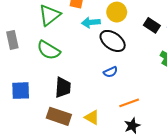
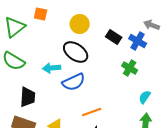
cyan arrow: (91, 22) -> (52, 68), moved
blue semicircle: (111, 72) -> (74, 82), size x1.6

